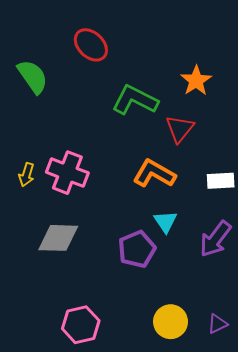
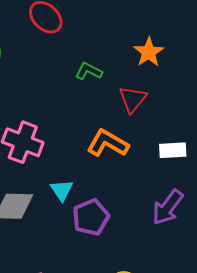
green L-shape: (135, 100) -> (89, 71), size x0.6
cyan triangle: (165, 222) -> (62, 190), moved

